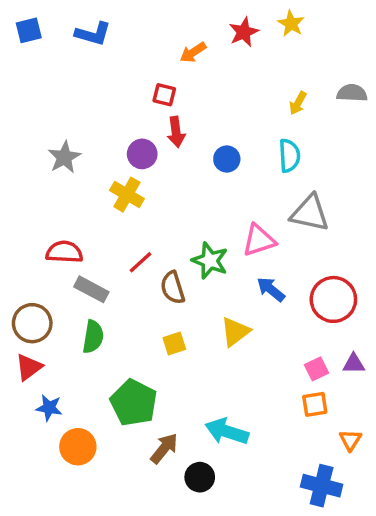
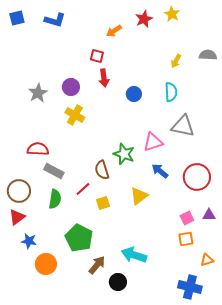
purple circle: (142, 154) -> (71, 87), moved
red line: (140, 262) -> (83, 189), moved
orange triangle: (350, 440) -> (207, 260), turned 40

